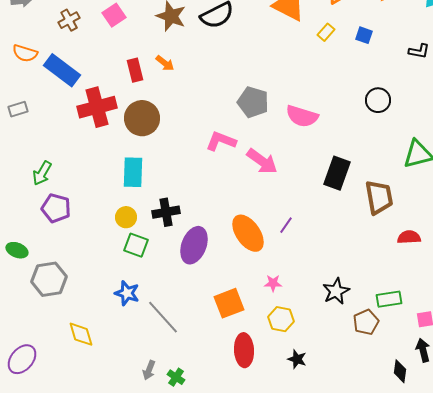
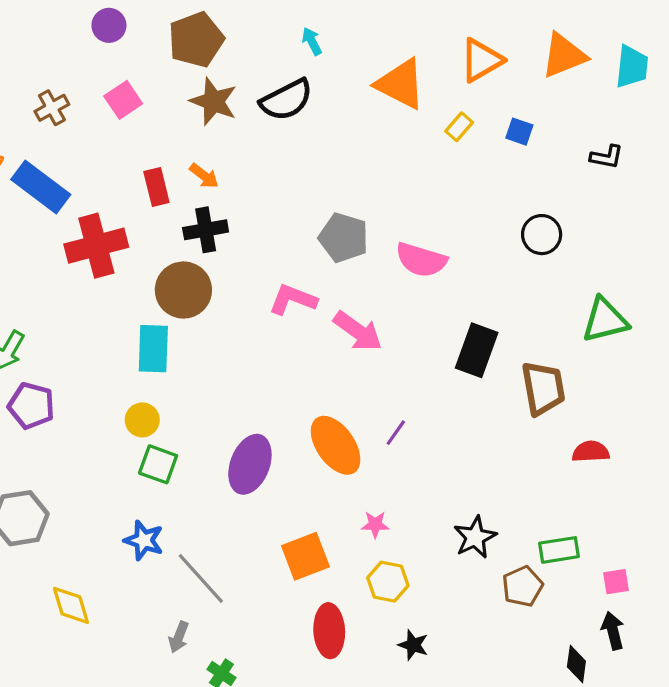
brown circle: (142, 118) -> (183, 290), moved
black cross: (166, 212) -> (206, 230), moved
gray arrow: (149, 370) -> (179, 637), moved

